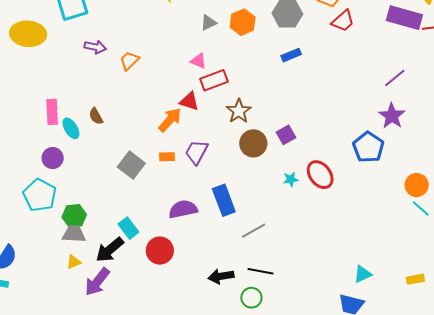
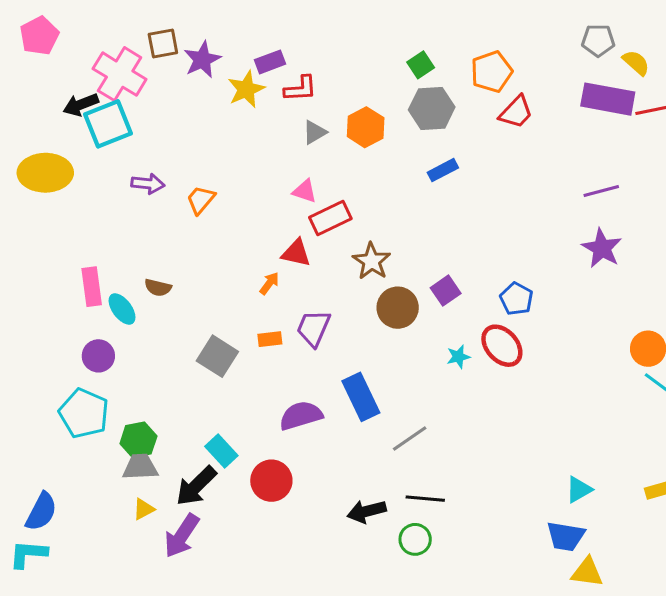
purple line: (395, 78) -> (601, 191), turned 30
brown semicircle: (96, 116) -> (158, 288), turned -42
orange arrow: (170, 120) -> (269, 283), size x0.6
blue pentagon: (368, 147) -> (517, 299), moved, size x0.7

